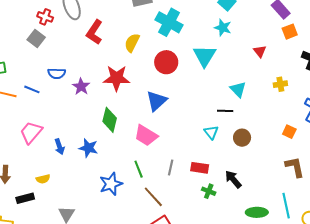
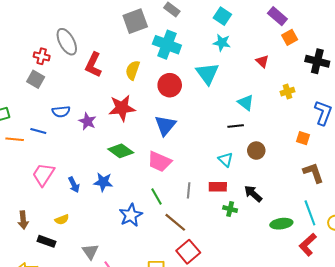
green diamond: (110, 120) -> (121, 151), turned -60
cyan triangle: (211, 132) -> (225, 160), moved
black rectangle: (25, 198) -> (47, 241), turned 42

